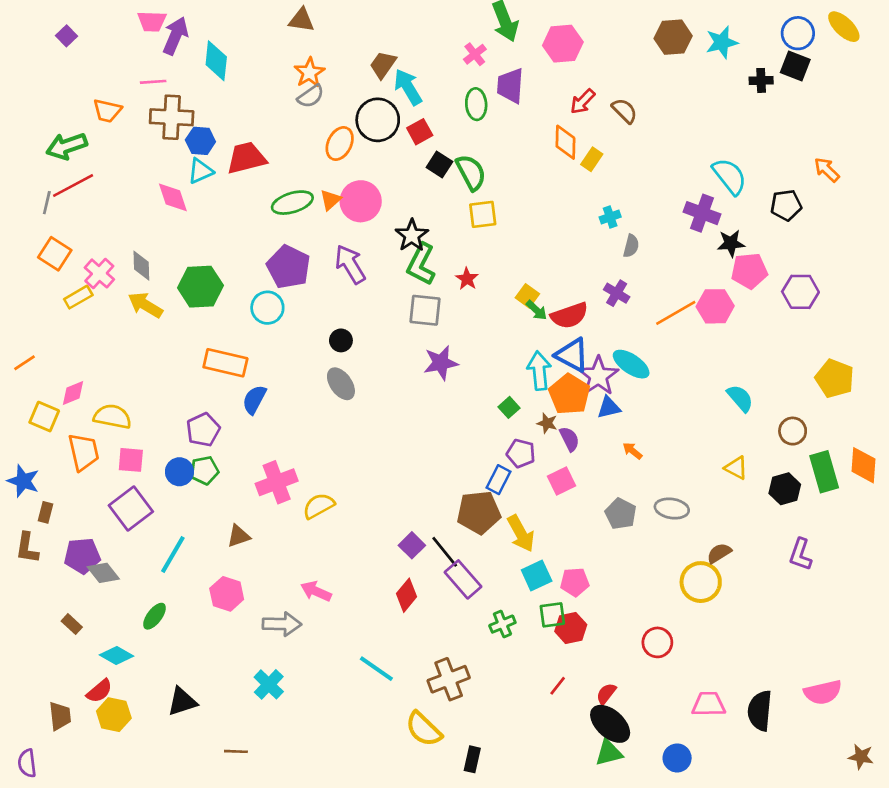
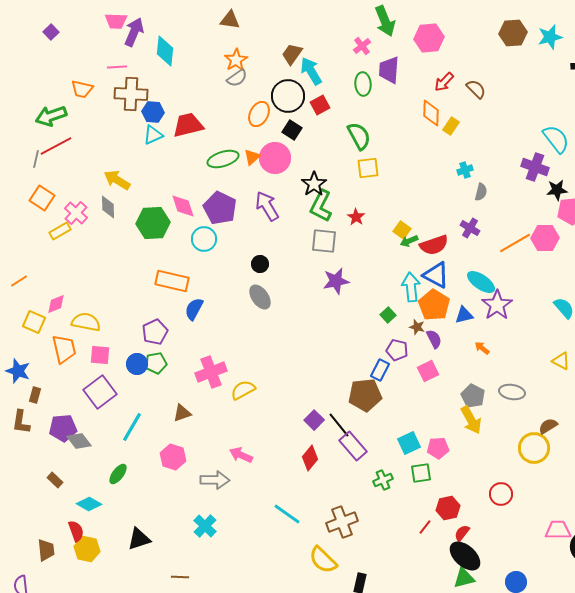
black square: (439, 165) -> (292, 130), moved
pink diamond: (173, 197) -> (183, 206), moved
yellow arrow: (145, 305) -> (117, 180), moved
green arrow: (537, 310) -> (409, 241), turned 114
purple star: (598, 376) -> (497, 305), moved
yellow arrow: (521, 533) -> (471, 420), moved
red hexagon: (571, 628) -> (448, 508), moved
red semicircle: (99, 691) -> (76, 531), turned -70
pink trapezoid: (709, 704) -> (558, 530), moved

